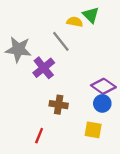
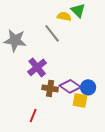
purple cross: (44, 68) -> (37, 67), moved
purple diamond: (103, 86) -> (70, 86), moved
yellow square: (93, 130) -> (80, 100), moved

